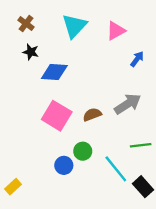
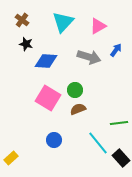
gray arrow: (128, 104) -> (89, 57), moved, turned 50
brown semicircle: (92, 115) -> (78, 109), moved
green circle: (83, 151) -> (75, 90), moved

